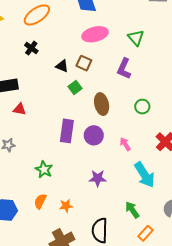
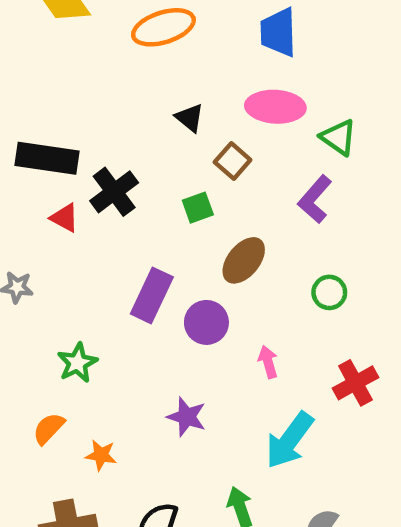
green triangle: (136, 38) -> (339, 137), moved, turned -30
black cross: (31, 48) -> (114, 192), moved, size x1.5
black triangle: (62, 66) -> (190, 118), moved
brown ellipse: (102, 104) -> (244, 260), turned 35
cyan arrow: (145, 175) -> (289, 440), turned 52

